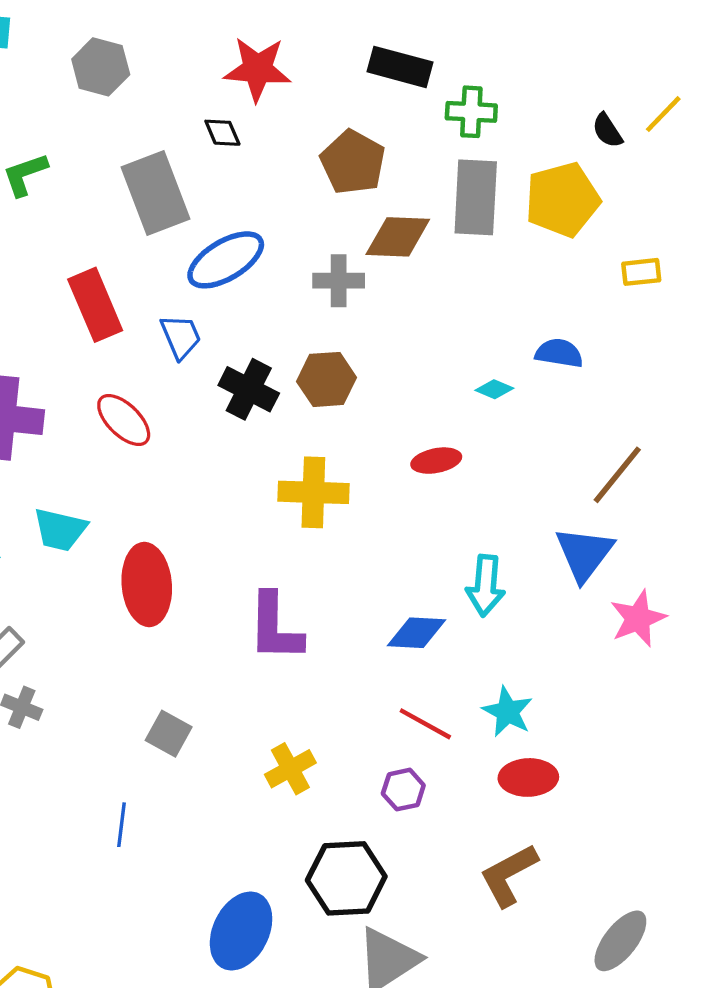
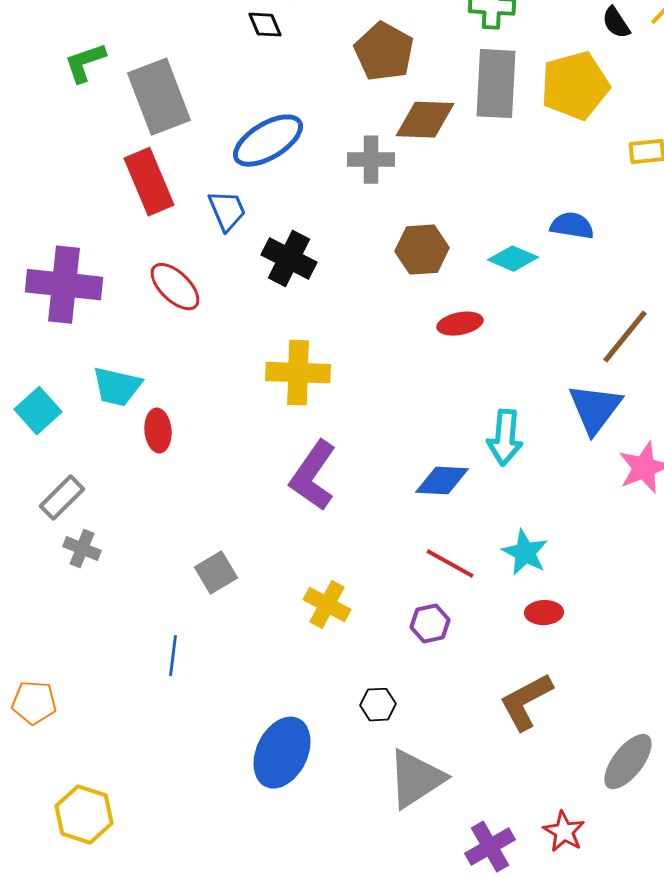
gray rectangle: (156, 193) -> (159, 97), moved
brown hexagon: (327, 379) -> (422, 250), moved
cyan diamond: (494, 389) -> (513, 259), size x1.4
yellow cross: (313, 492) -> (298, 373), moved
red ellipse: (147, 584) -> (158, 431), moved, size x0.6
purple L-shape: (275, 627) -> (313, 476), turned 34
gray square: (169, 734) -> (216, 573), turned 30
yellow cross: (290, 769) -> (327, 605), turned -33
red ellipse: (528, 777) -> (544, 613), size x0.7
black hexagon: (346, 878) -> (378, 705), size x0.5

